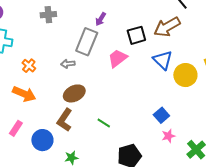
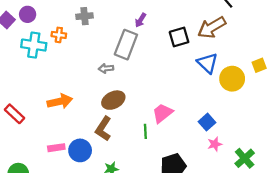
pink trapezoid: (118, 58) -> (162, 113), moved
orange cross: (29, 66) -> (59, 35), moved, turned -32
orange arrow: (24, 94) -> (60, 101), turned -35
green line: (104, 123) -> (145, 131), turned 56
pink rectangle: (16, 128) -> (56, 148), moved, turned 49

